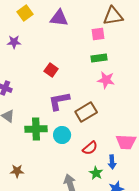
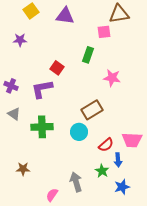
green rectangle: (99, 58) -> (88, 55), moved, turned -63
purple L-shape: (59, 101) -> (42, 89), moved
cyan circle: (62, 135) -> (79, 132), moved
red semicircle: (90, 148) -> (106, 145), moved

